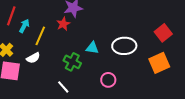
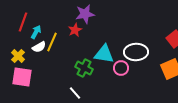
cyan triangle: (92, 48) -> (104, 54), size x1.5
white semicircle: (33, 58) -> (39, 47), moved
pink circle: (108, 80) -> (121, 68), moved

